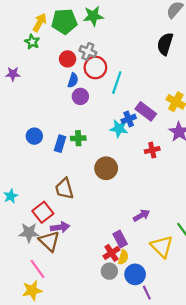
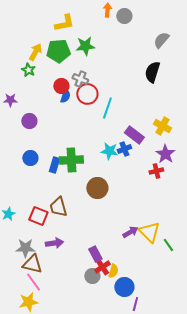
blue semicircle: (73, 80) -> (65, 96), moved
purple circle: (80, 96) -> (29, 121), moved
blue cross: (129, 119) -> (124, 149), moved
green cross: (78, 138) -> (71, 160), size x1.6
red cross: (152, 150) -> (156, 171), moved
red square: (43, 212) -> (38, 216), moved, turned -30
purple rectangle: (120, 239) -> (95, 254), moved
brown triangle: (49, 241) -> (32, 264), moved, turned -30
yellow triangle: (162, 247) -> (149, 232), moved
gray circle: (109, 271) -> (92, 276), moved
purple line: (147, 293) -> (135, 304), turned 40

